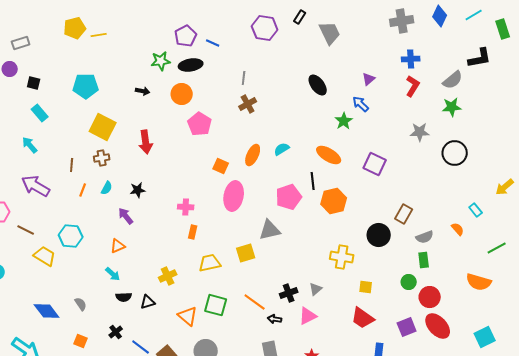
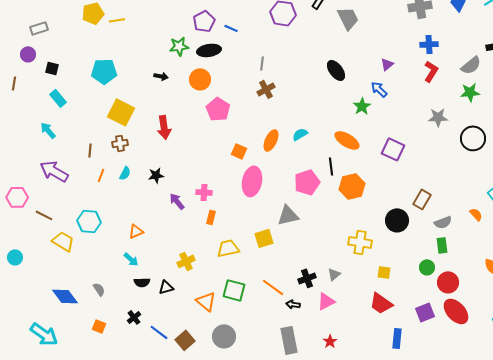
purple arrow: (126, 216) -> (177, 201), moved

